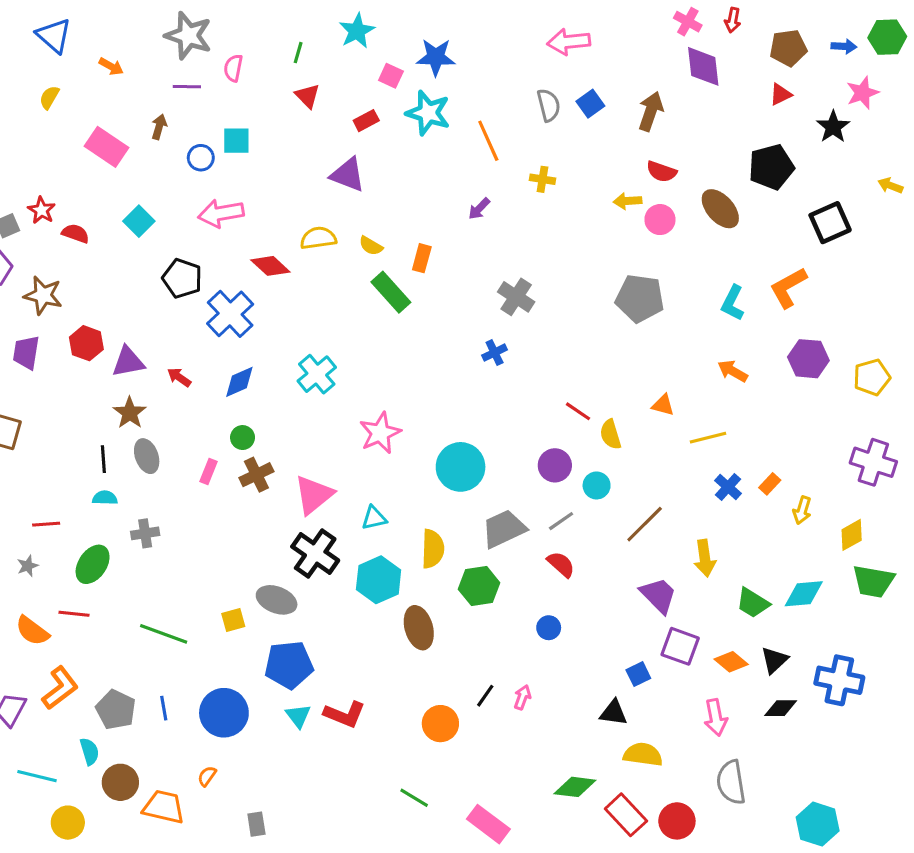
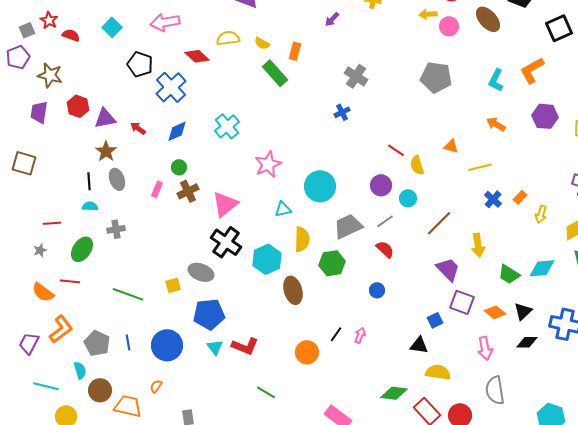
cyan triangle: (374, 518) -> (283, 209), moved
green line: (414, 798) -> (266, 392), moved

